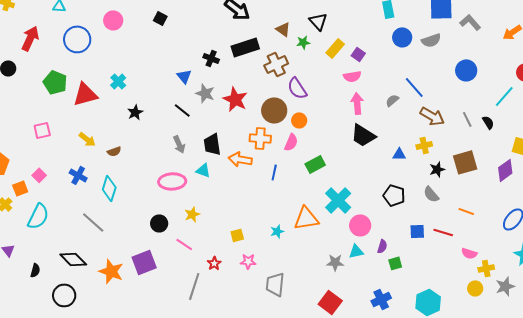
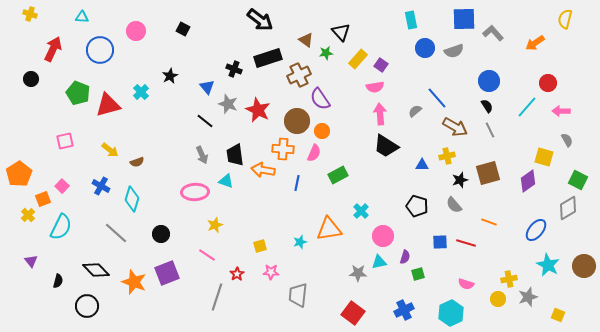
black star: (135, 112) -> (170, 76), moved
black semicircle: (488, 122) -> (487, 106), moved
cyan cross: (338, 200) -> (361, 211), size x0.6
black circle: (159, 223) -> (161, 234), moved
pink semicircle: (469, 253) -> (466, 284), moved

